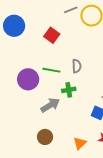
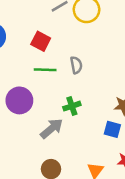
gray semicircle: (77, 66) -> (76, 65), moved
green line: (51, 70) -> (45, 70), moved

